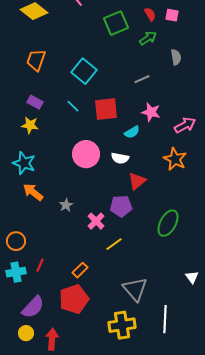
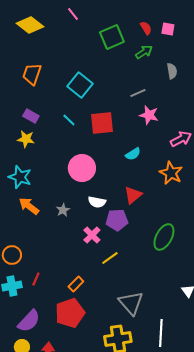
pink star: (151, 112) -> (149, 115), moved
cyan semicircle: (132, 132) -> (133, 154), moved
white semicircle: (120, 158) -> (97, 202), moved
gray star: (66, 205) -> (63, 210), moved

